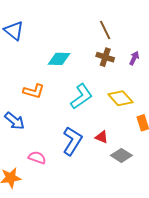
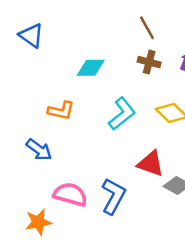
red triangle: (102, 137) -> (151, 164), size x1.6
blue L-shape: (72, 141) -> (113, 196), moved
pink semicircle: (37, 158) -> (70, 194), size x1.5

